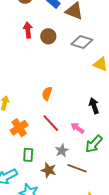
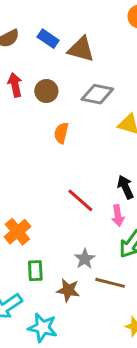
orange semicircle: (47, 94) -> (61, 133), moved
red line: (51, 123) -> (80, 200), moved
pink arrow: (77, 128) -> (118, 216), moved, turned -128

